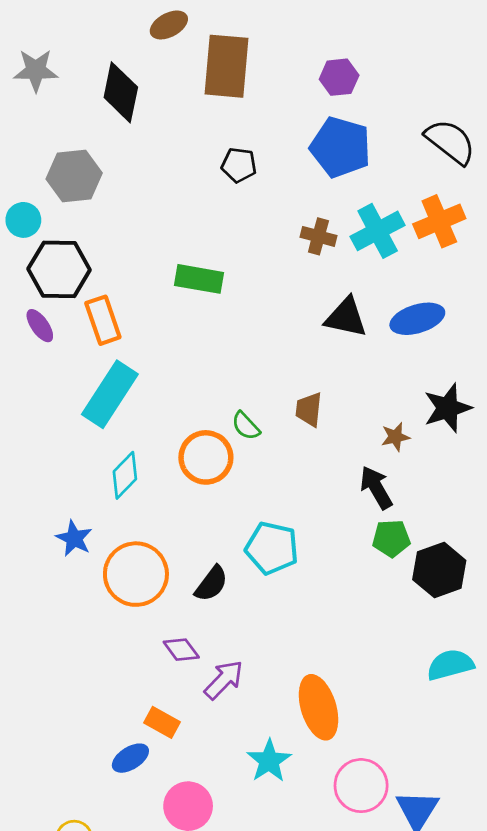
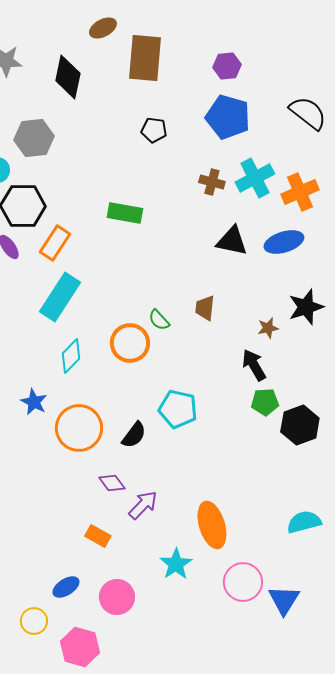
orange cross: (439, 221) -> (300, 192), moved
orange rectangle: (103, 320) -> (55, 243), turned 52
cyan semicircle: (450, 665) -> (304, 522), moved
blue ellipse: (130, 758) -> (66, 587), moved

